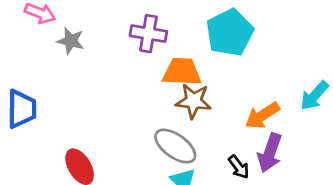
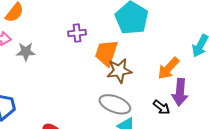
purple cross: (148, 34) -> (77, 33), size x0.7
orange trapezoid: (182, 72) -> (106, 53), turned -60

